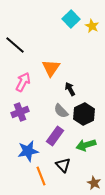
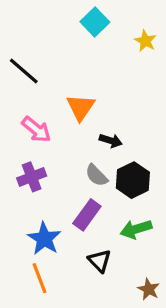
cyan square: (71, 19) -> (95, 22), moved
pink arrow: (23, 82) -> (36, 129), turned 102
black arrow: (70, 89) -> (111, 141), turned 136
blue star: (28, 151) -> (44, 239), turned -30
orange line: (41, 176) -> (40, 278), moved

